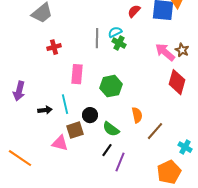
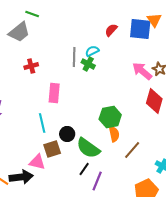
green cross: (119, 43) -> (88, 64), moved
green hexagon: (111, 86) -> (110, 117), moved
black arrow: (45, 110) -> (21, 177), moved, size x1.6
green semicircle: (111, 129) -> (88, 148), size x1.4

